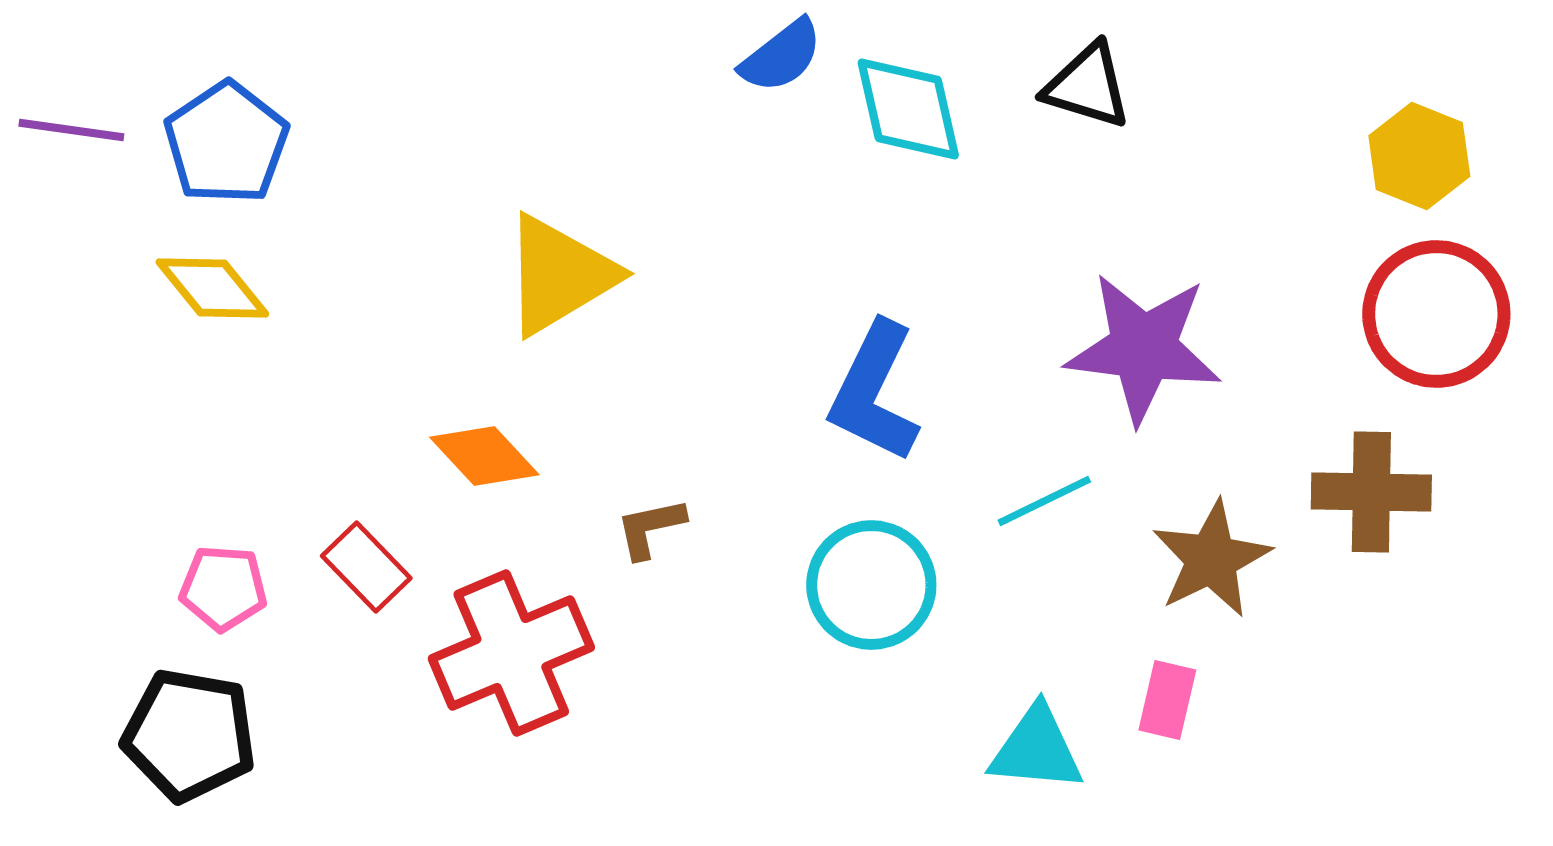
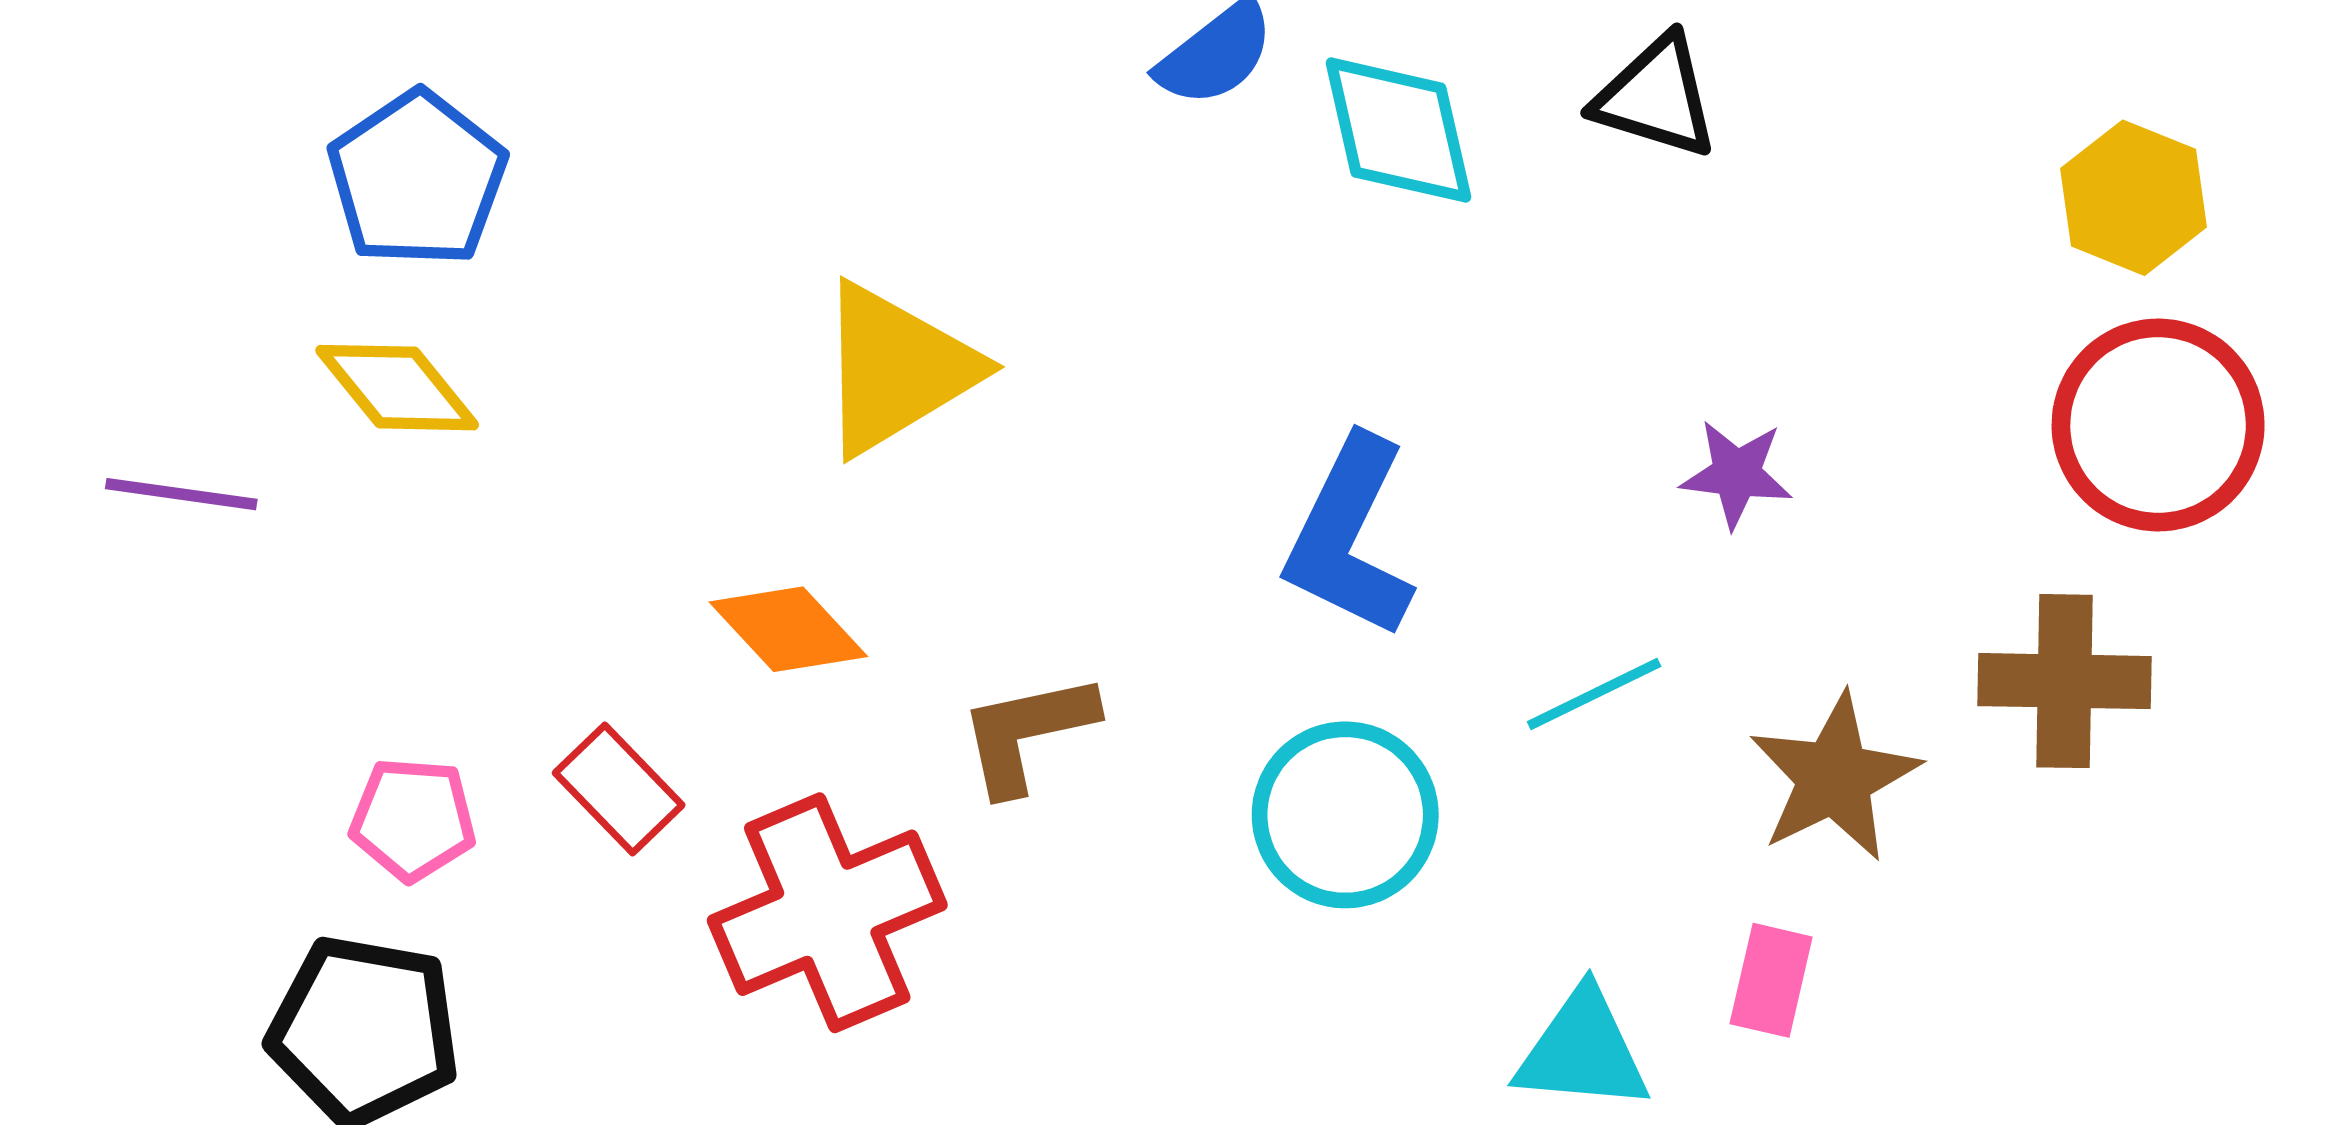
purple line: (71, 130) -> (181, 494), moved
purple star: (1143, 348) -> (1737, 474), size x0.5
brown L-shape: (650, 528) -> (1027, 733), size x1.4

